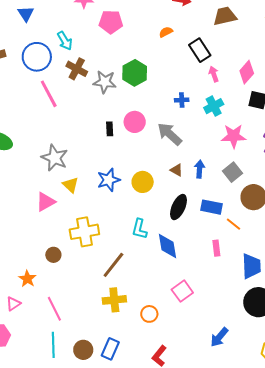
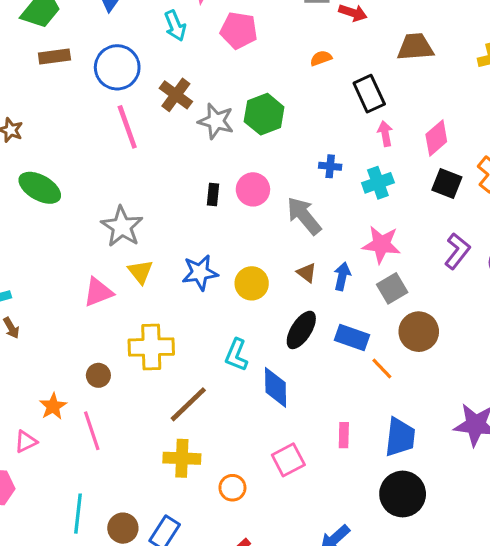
cyan arrow: (65, 41) -> (175, 26), moved
pink star: (234, 136) -> (381, 244), moved
pink rectangle: (216, 248) -> (344, 435), moved
pink line: (54, 309) -> (92, 431), moved

